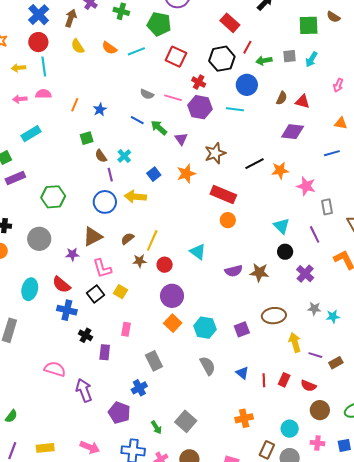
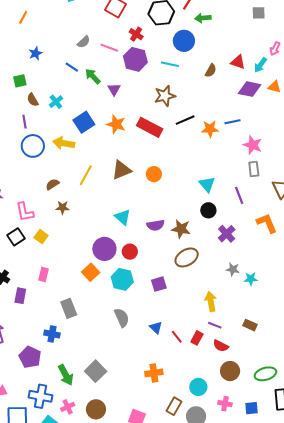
gray square: (290, 56) -> (259, 13), moved
cyan arrow: (311, 59) -> (260, 65), moved
gray semicircle: (147, 94) -> (84, 42), turned -72
brown semicircle: (282, 98) -> (211, 71), moved
orange line: (75, 105) -> (23, 17), moved
purple diamond: (293, 132) -> (250, 89), moved
brown star: (215, 153) -> (165, 96), moved
blue line: (332, 153) -> (232, 122), moved
blue square: (154, 174) -> (84, 122), size x1.5
orange star: (186, 174) -> (116, 124), turned 30
purple line: (110, 175) -> (25, 122), moved
pink star: (306, 186) -> (253, 145), moved
red rectangle: (223, 195) -> (150, 127), moved
brown triangle: (93, 237) -> (121, 170), moved
yellow line: (152, 240) -> (86, 175), moved
cyan triangle: (198, 252) -> (123, 217), moved
red circle: (165, 265) -> (130, 252), moved
purple circle: (172, 296) -> (104, 249), moved
brown ellipse: (274, 316) -> (187, 257), moved, turned -30
purple line: (315, 355) -> (215, 325), moved
brown rectangle: (336, 363) -> (250, 325), turned 48
red line: (264, 380) -> (177, 337), turned -40
blue cross: (139, 388) -> (52, 334), turned 35
green arrow: (156, 427) -> (66, 375), size x1.5

